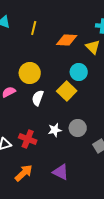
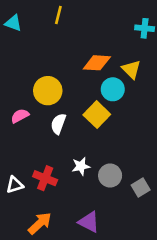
yellow line: (34, 28) -> (58, 15), moved
orange diamond: (67, 40) -> (97, 63), moved
yellow triangle: (93, 47) -> (131, 69), moved
gray circle: (78, 128) -> (110, 176), moved

